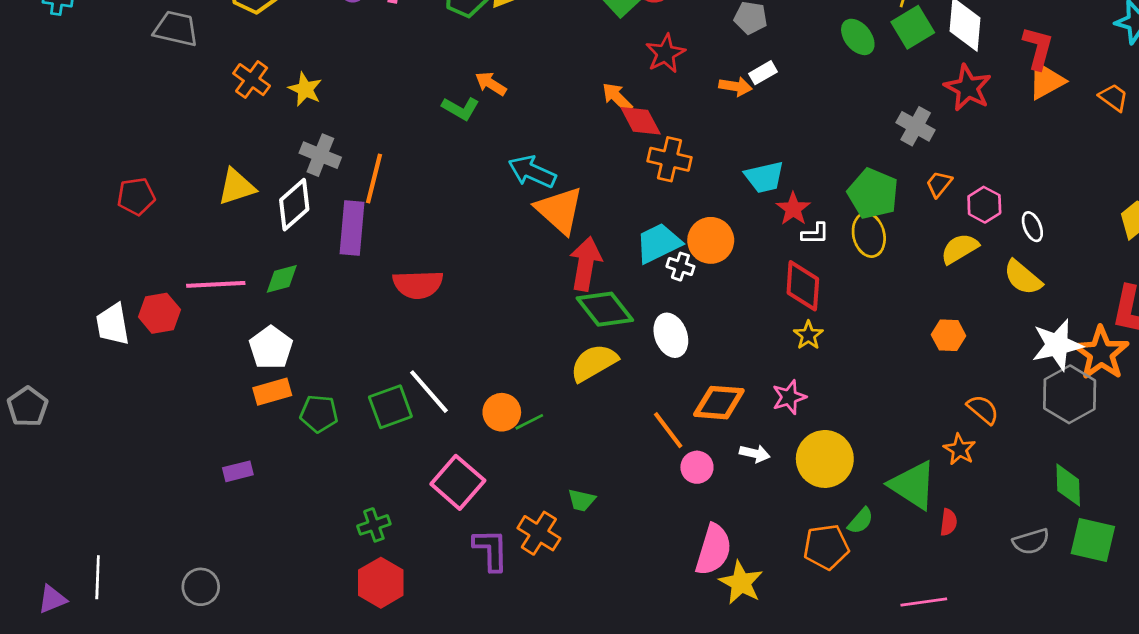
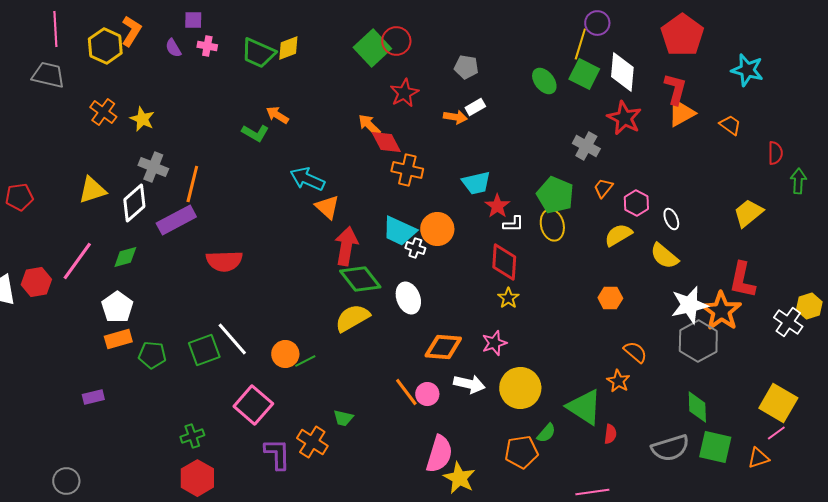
green square: (913, 27) -> (584, 74), turned -32
orange triangle: (560, 210) -> (327, 207), size x0.7
purple rectangle: (352, 228) -> (176, 220), turned 57
cyan trapezoid: (658, 243) -> (399, 231), turned -129
pink line: (216, 284) -> (77, 261), turned -51
orange line: (668, 430) -> (406, 392), moved
white arrow: (755, 453) -> (469, 384), size x1.4
gray semicircle: (1031, 541) -> (670, 448), size x1.4

